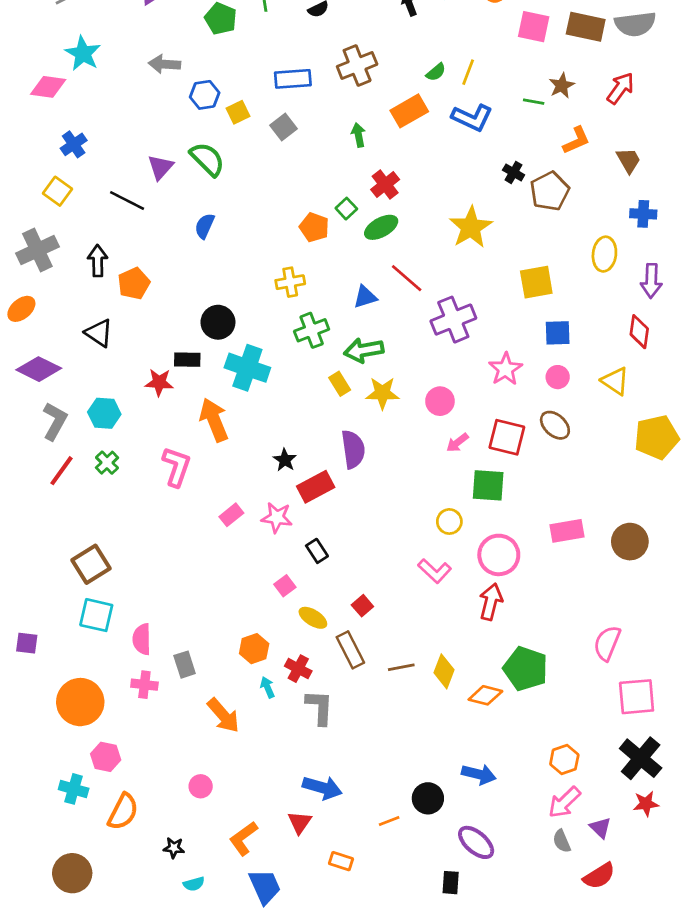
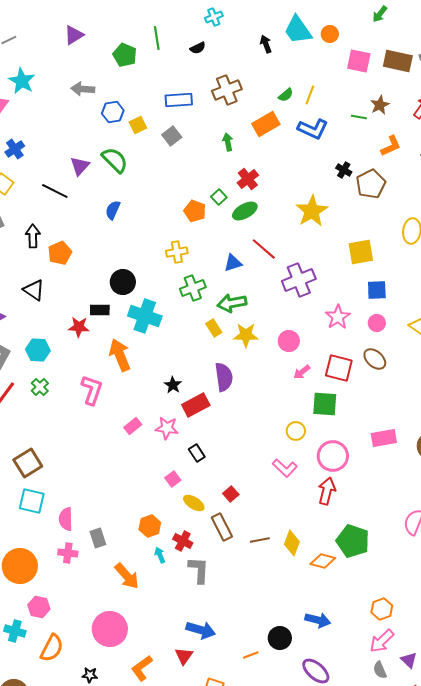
pink circle: (201, 786) -> (110, 629), size x2.0

